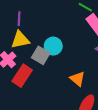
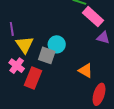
purple line: (19, 19) -> (12, 29), moved
yellow triangle: (20, 40) -> (25, 45), turned -42

